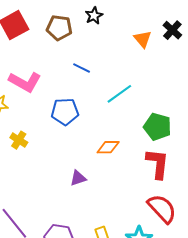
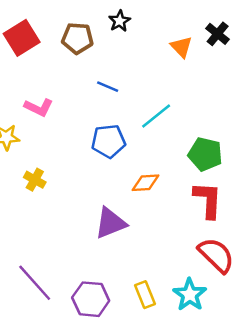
pink L-shape: (25, 82) -> (39, 107), size x0.7
blue pentagon: (65, 112) -> (109, 141), moved
purple triangle: (78, 178) -> (110, 223), size x1.6

